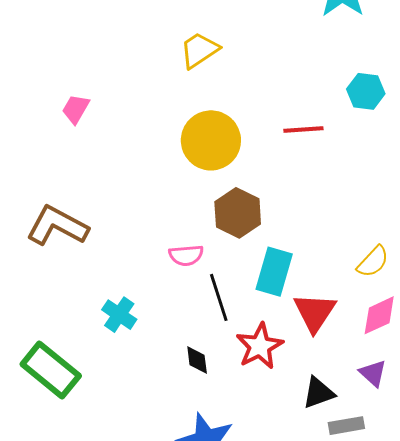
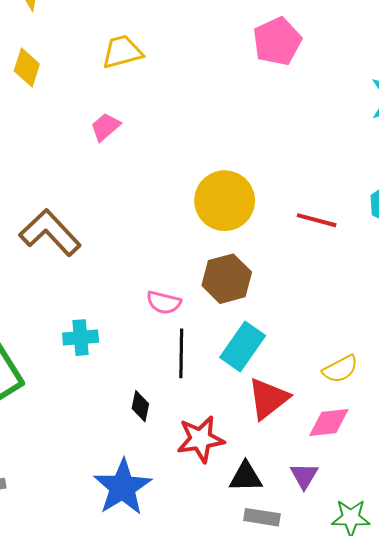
yellow trapezoid: (199, 50) -> (122, 52), moved
cyan cross: (119, 315) -> (81, 338), turned 32
red star: (260, 346) -> (201, 439), moved

